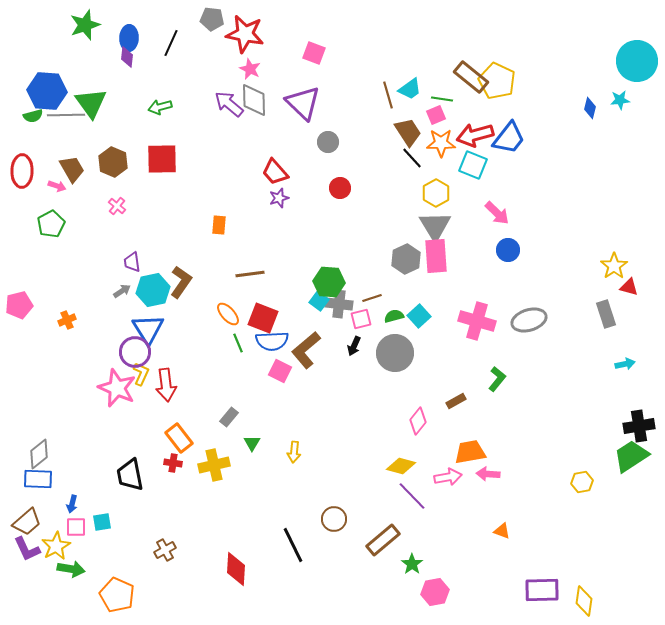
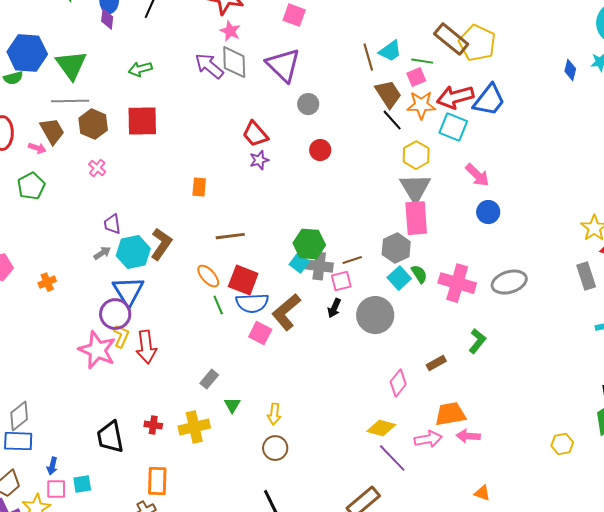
gray line: (66, 115) -> (70, 101), moved
gray hexagon: (406, 259) -> (396, 248), moved
green semicircle: (394, 316) -> (419, 274), moved, turned 72
orange rectangle: (179, 438) -> (157, 481), moved, turned 40
brown circle: (334, 519) -> (275, 448), moved

